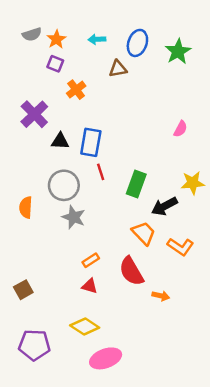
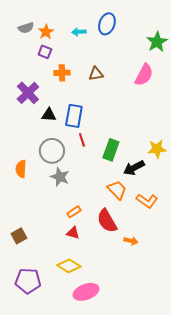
blue ellipse: (137, 43) -> (107, 24), moved
green star: (178, 52) -> (157, 42), moved
brown triangle: (118, 69) -> (96, 74), moved
orange cross: (76, 90) -> (62, 73), turned 35
pink semicircle: (180, 129) -> (144, 75), moved, size x1.6

